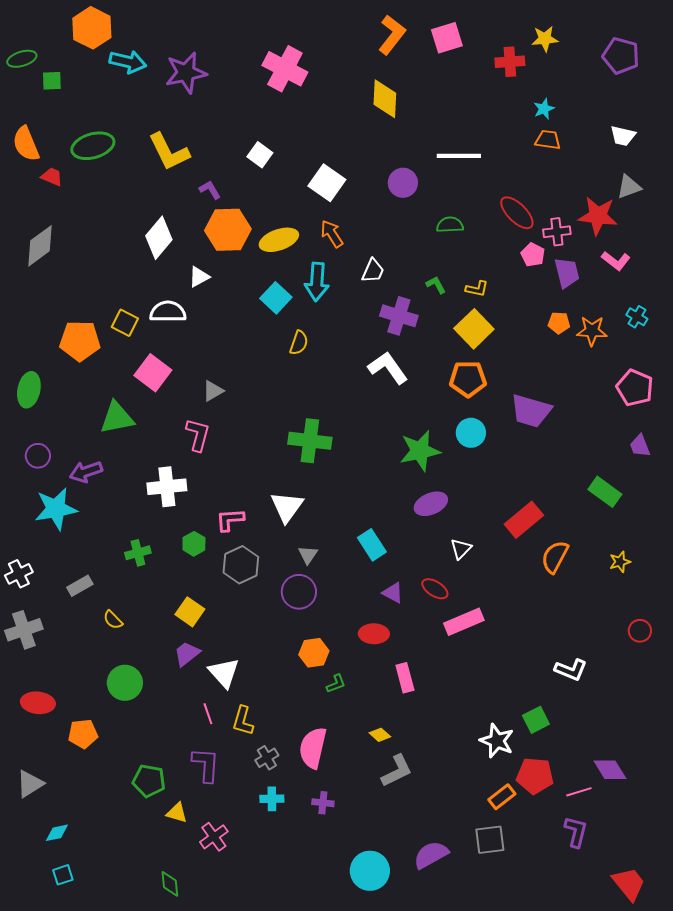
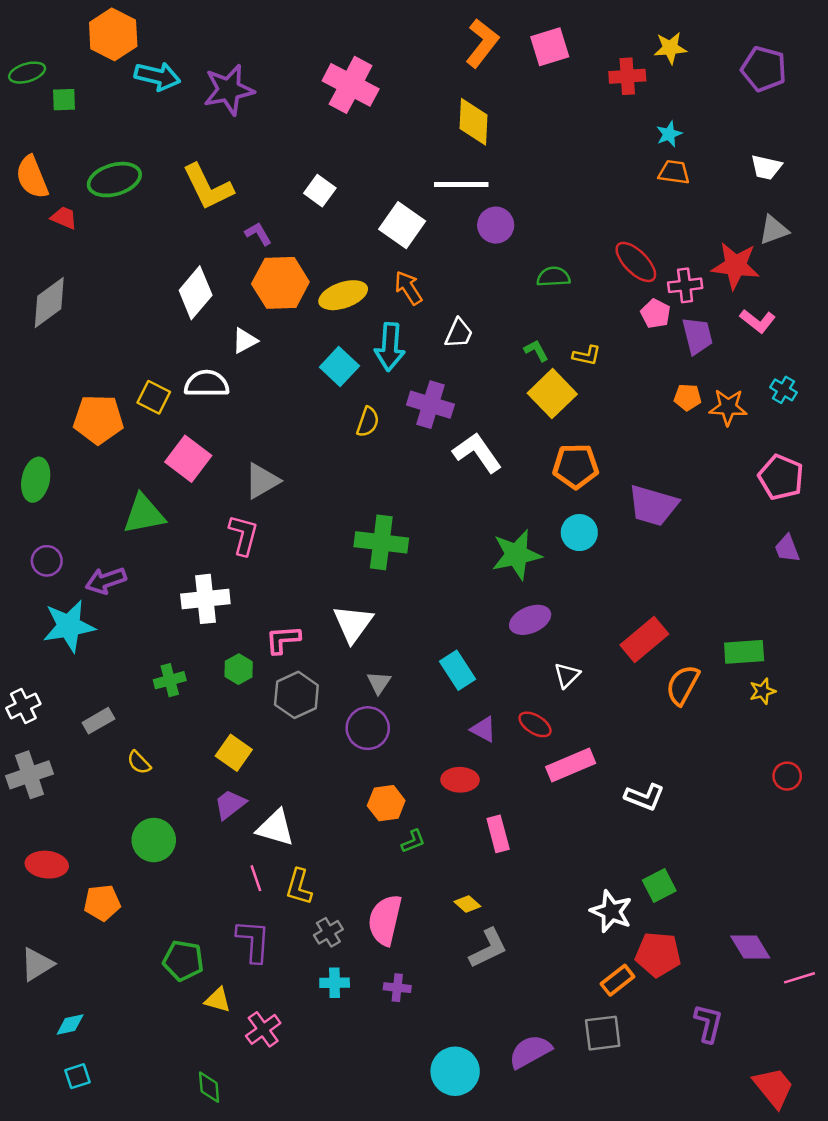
white line: (459, 156) -> (461, 184), moved
purple cross: (399, 316) -> (430, 405), moved
yellow square: (474, 329) -> (552, 394), moved
gray triangle: (213, 391) -> (262, 481), size x1.4
green rectangle: (605, 492) -> (744, 652), moved, turned -40
white L-shape: (571, 670) -> (644, 797), moved
white triangle: (224, 673) -> (276, 828), turned -32
pink line: (579, 792) -> (799, 978), moved

